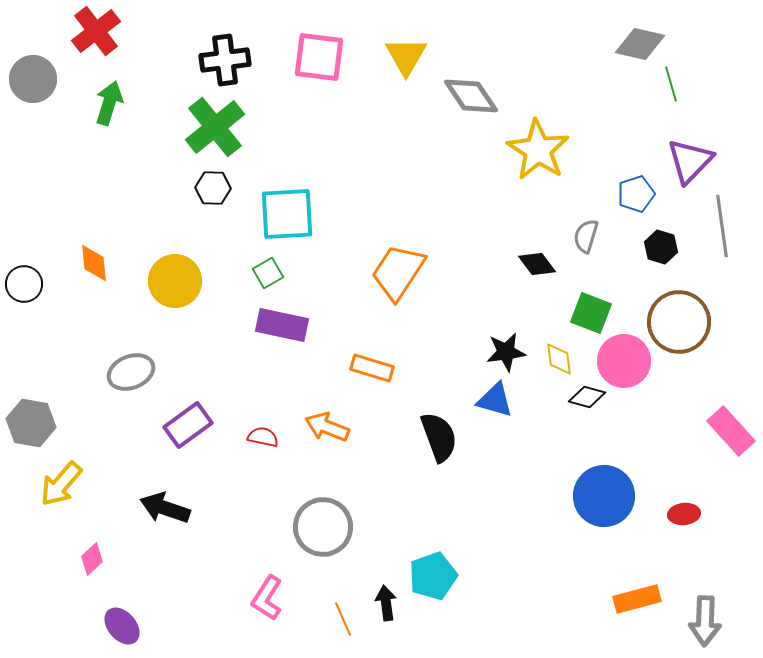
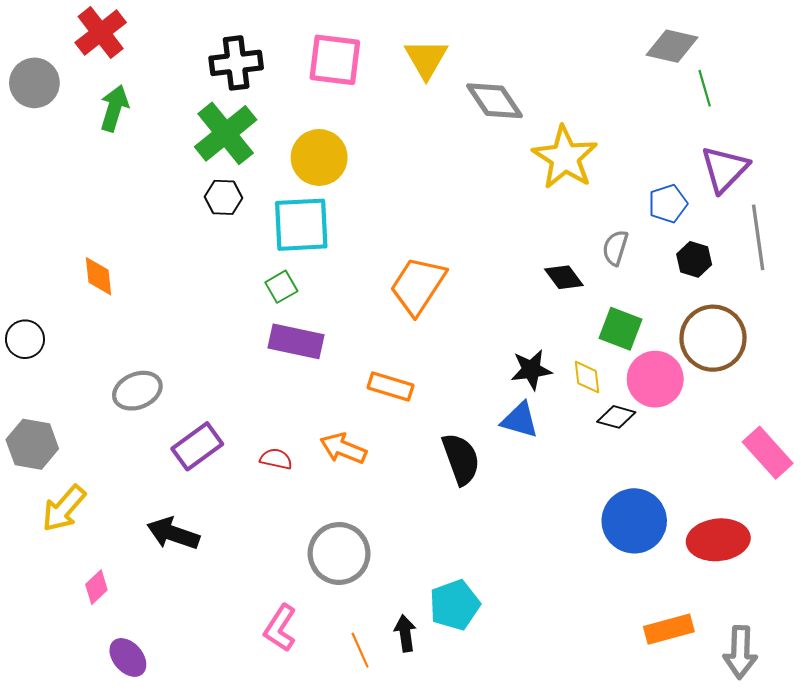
yellow circle: (175, 281) -> (319, 157), moved
black circle: (24, 284) -> (25, 339), moved
red ellipse: (684, 514) -> (718, 540), size x1.8

